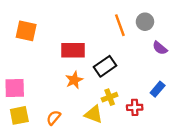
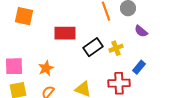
orange star: (74, 80) -> (46, 68), moved
yellow cross: (110, 97) -> (116, 48), moved
red cross: (135, 107) -> (119, 83), size x1.5

